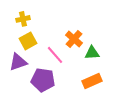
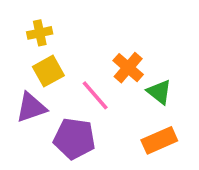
green triangle: (92, 53) -> (159, 92), turned 42

